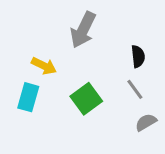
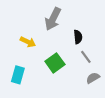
black semicircle: (138, 56) -> (78, 37), moved
cyan rectangle: (28, 97) -> (18, 75), moved

